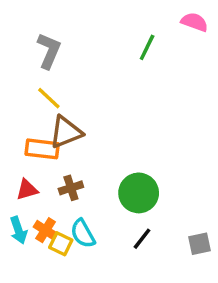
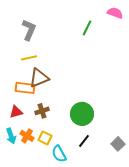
yellow line: (49, 98) -> (29, 58), turned -56
cyan semicircle: (83, 234) -> (59, 154), moved
yellow square: (61, 244) -> (45, 138), moved
gray square: (200, 244) -> (118, 144), turned -32

